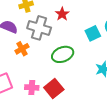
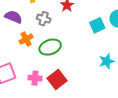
gray cross: (39, 28) -> (44, 19), size x0.6
green ellipse: (63, 54) -> (50, 47), moved

